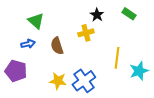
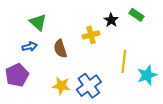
black star: (97, 15) -> (111, 20), moved
purple pentagon: (16, 71) -> (17, 75), turned 30

